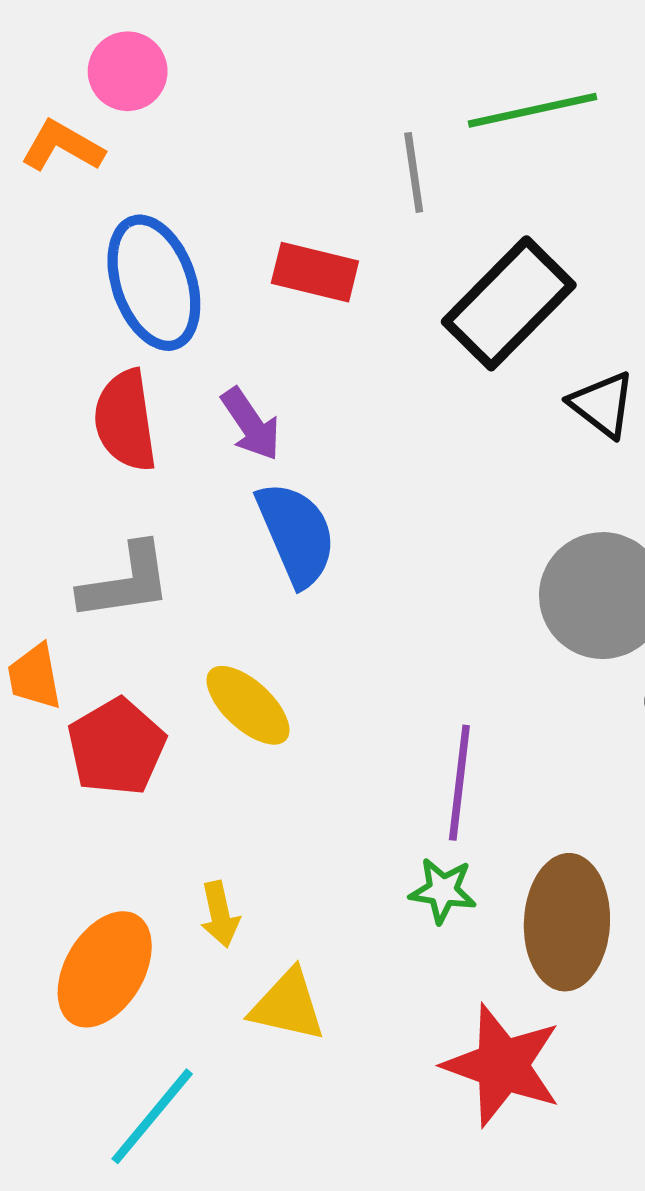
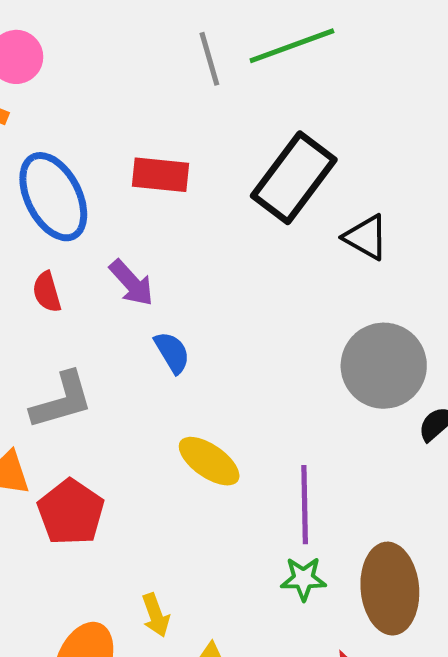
gray line: (414, 172) -> (209, 59), moved
red semicircle: (125, 421) -> (47, 292), size x0.6
blue semicircle: (296, 534) -> (172, 352), size x0.6
yellow ellipse: (248, 705) -> (209, 461), moved

